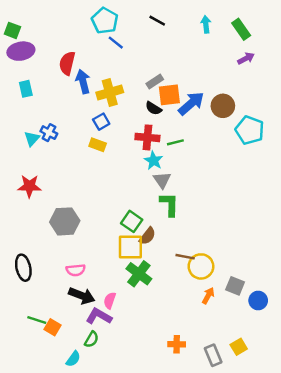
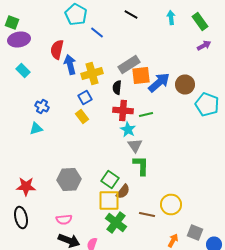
cyan pentagon: (105, 21) -> (76, 14), moved
gray rectangle: (155, 82) -> (129, 64), size x1.5
cyan rectangle: (26, 89) -> (23, 70), turned -32
black semicircle: (154, 108) -> (117, 88), moved, turned 64
cyan triangle: (32, 139) -> (36, 128), moved, turned 32
yellow rectangle: (98, 145) -> (82, 116), turned 32
red star: (29, 186) -> (26, 186), moved
gray hexagon: (65, 221) -> (69, 180), moved
brown line: (185, 257) -> (147, 214), moved
yellow circle: (201, 266) -> (171, 204), moved

